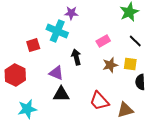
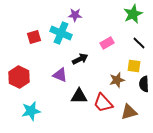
red square: (33, 45) -> (34, 37), moved
black arrow: (76, 57) -> (80, 59), turned 77
brown star: (110, 65) -> (117, 80), moved
black triangle: (61, 94) -> (79, 96), moved

